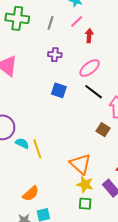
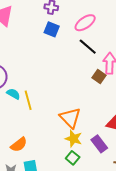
blue square: (59, 90) -> (52, 29), moved
brown square: (103, 130) -> (99, 77), moved
green square: (85, 204) -> (73, 158), turned 32

